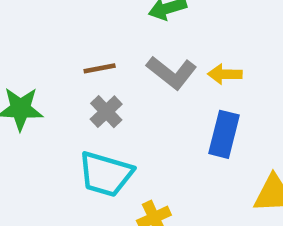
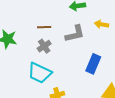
gray L-shape: (172, 73) -> (75, 34), turned -60
yellow arrow: (225, 74) -> (101, 24), moved

